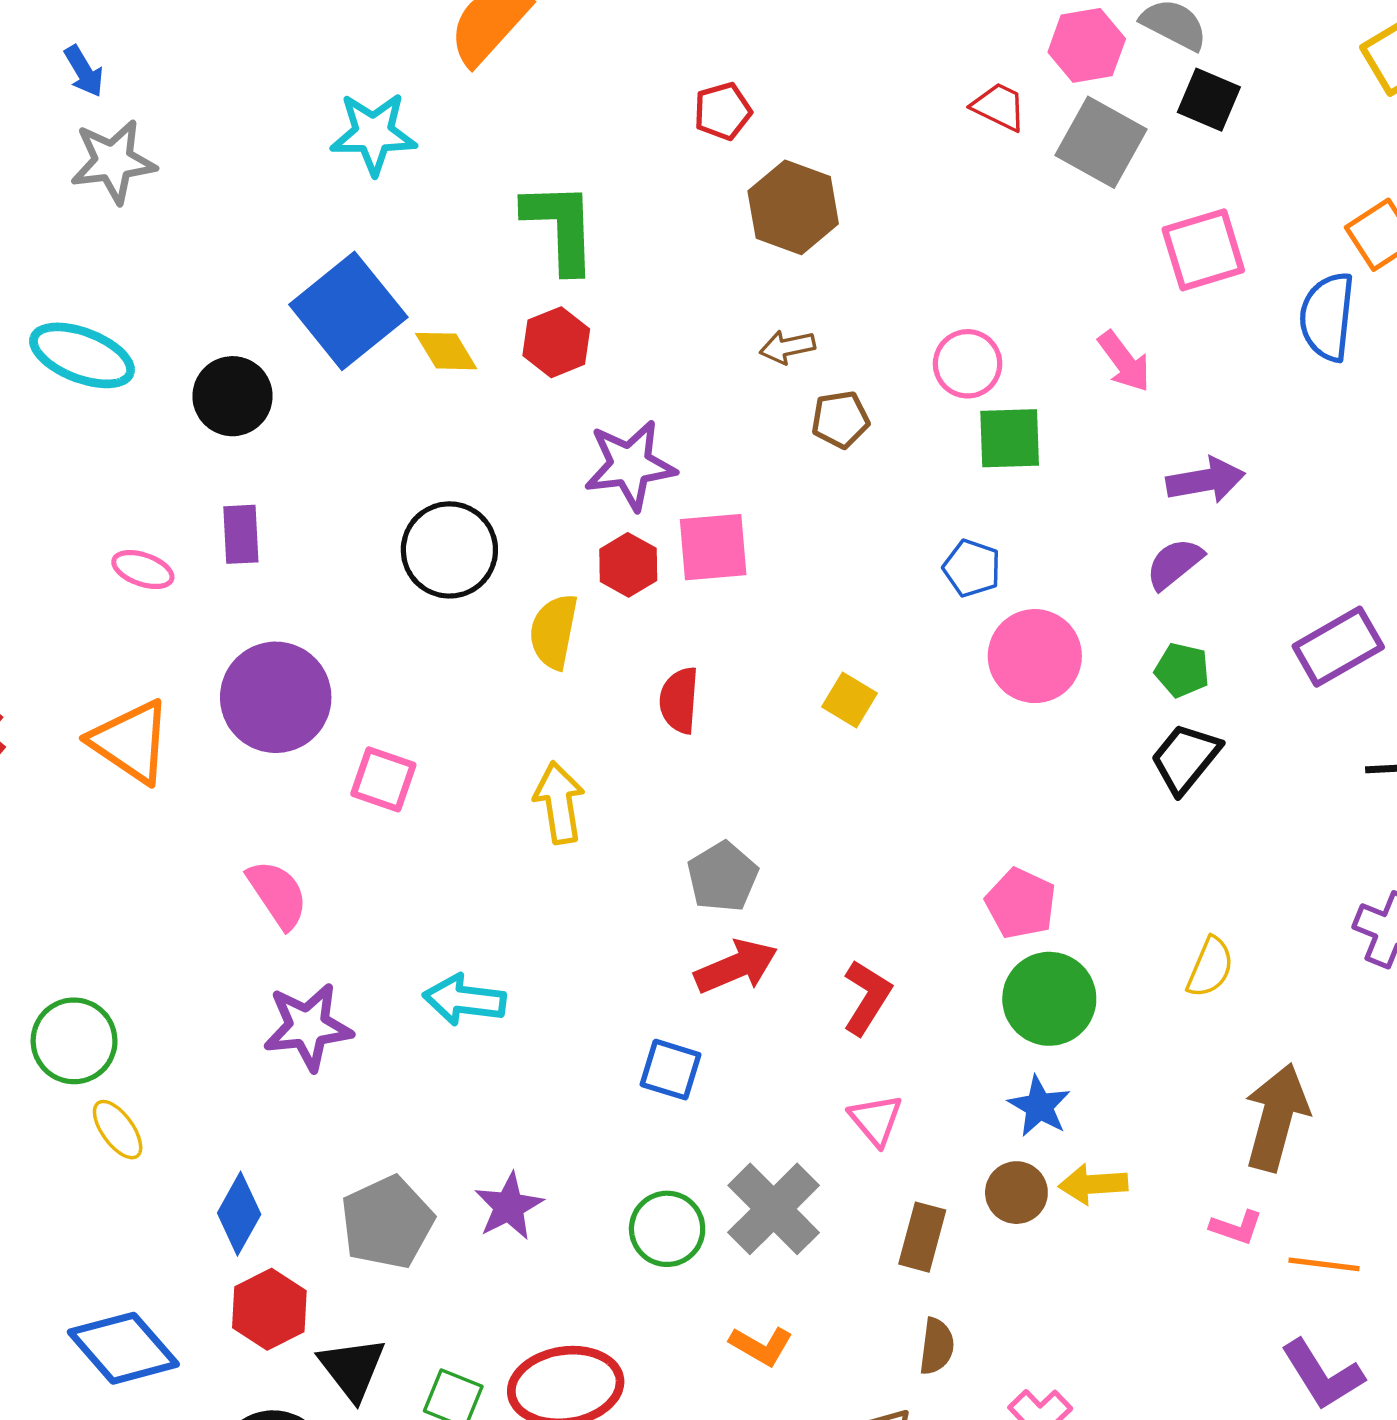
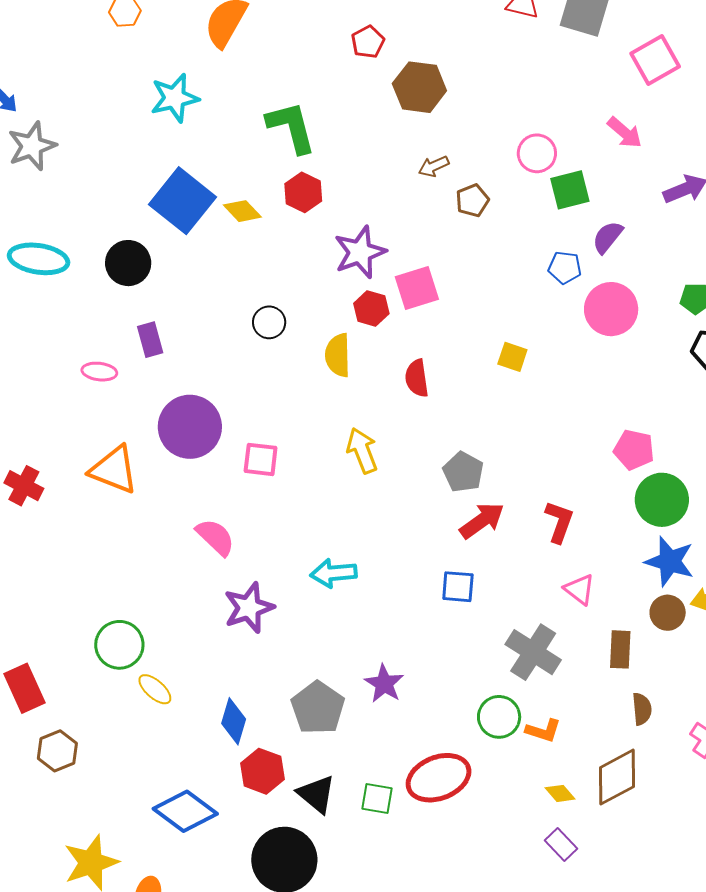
black circle: (449, 550) -> (269, 322), size x0.6
purple semicircle: (1174, 564) -> (608, 237), moved
blue star: (1039, 1106) -> (670, 561), size x1.4
green circle: (667, 1229) -> (499, 717), moved

